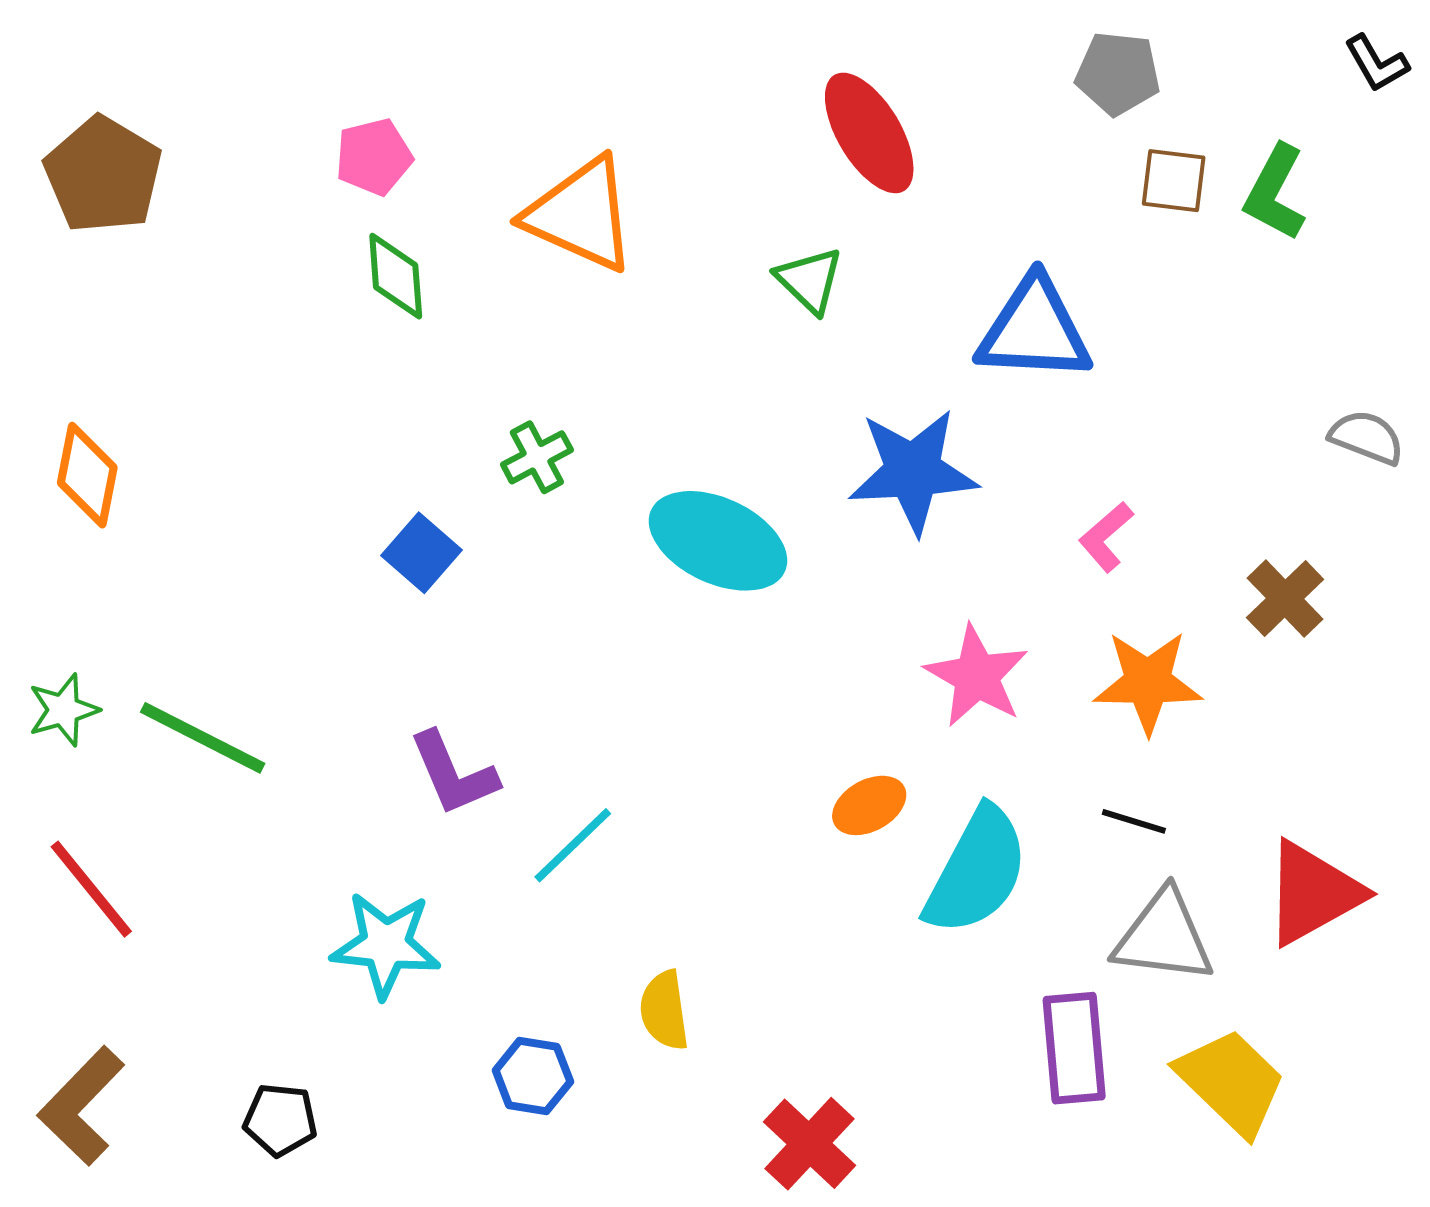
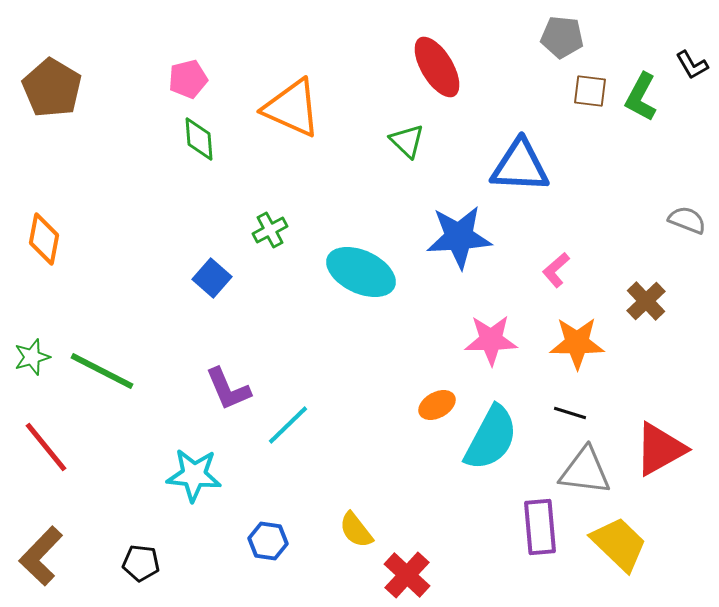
black L-shape: (1377, 63) -> (692, 65), moved
pink star: (977, 676) -> (491, 340), turned -30
yellow semicircle: (664, 1010) -> (356, 530), moved, turned -30

